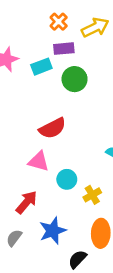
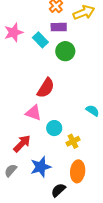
cyan rectangle: (41, 67) -> (40, 40), turned 63
red semicircle: (52, 128) -> (46, 88), turned -35

